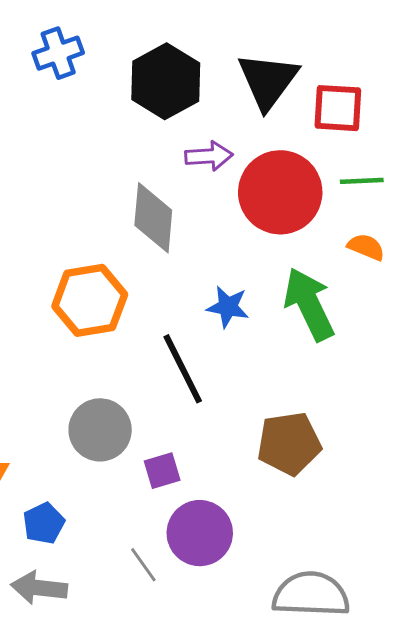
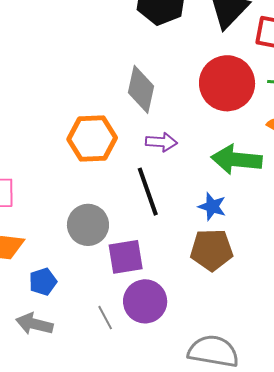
purple arrow: (209, 156) -> (161, 142), moved
green arrow: (309, 304) -> (237, 160), turned -66
blue star: (228, 307) -> (212, 206), moved
purple square: (162, 471) -> (126, 257), size x1.5

